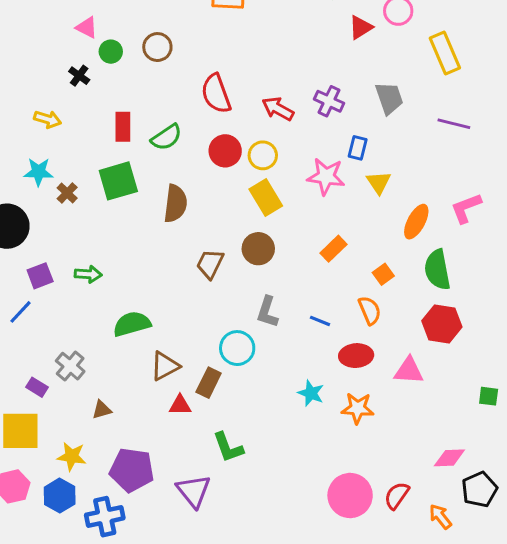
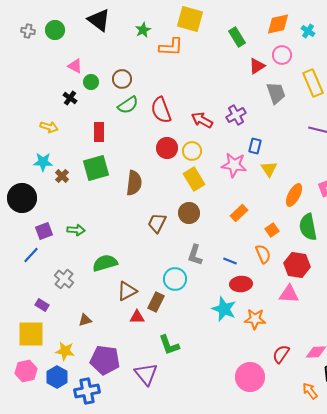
gray trapezoid: (389, 98) -> (276, 93), moved
purple cross: (329, 101) -> (236, 115), turned 36
green semicircle: (166, 137) -> (128, 105), moved
red hexagon: (442, 324) -> (297, 265), moved
red ellipse: (356, 356) -> (241, 284), moved
gray cross: (70, 366) -> (64, 279), moved
cyan star: (311, 393) -> (224, 309), size x1.4
red semicircle: (397, 496) -> (281, 354), moved

